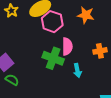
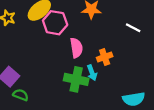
orange cross: (100, 51) -> (105, 57), moved
green cross: (53, 58) -> (76, 79), moved

